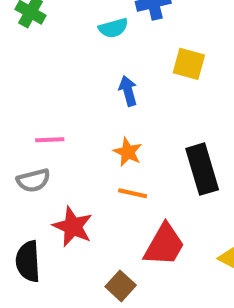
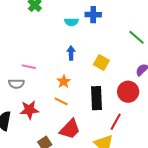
yellow square: (189, 64) -> (101, 62), moved
red star: (73, 226) -> (29, 110), turned 30

